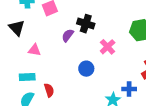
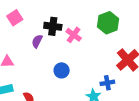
pink cross: (108, 47) -> (74, 35), moved

